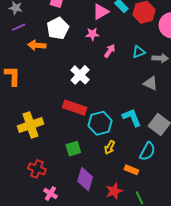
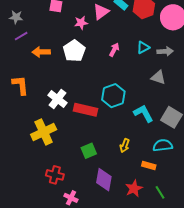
white pentagon: (58, 28) -> (74, 51), moved
pink star: (92, 34) -> (81, 23), moved
white cross: (80, 75) -> (57, 99), moved
cyan hexagon: (100, 123) -> (113, 96), moved
cyan semicircle: (147, 151) -> (163, 145), turned -120

